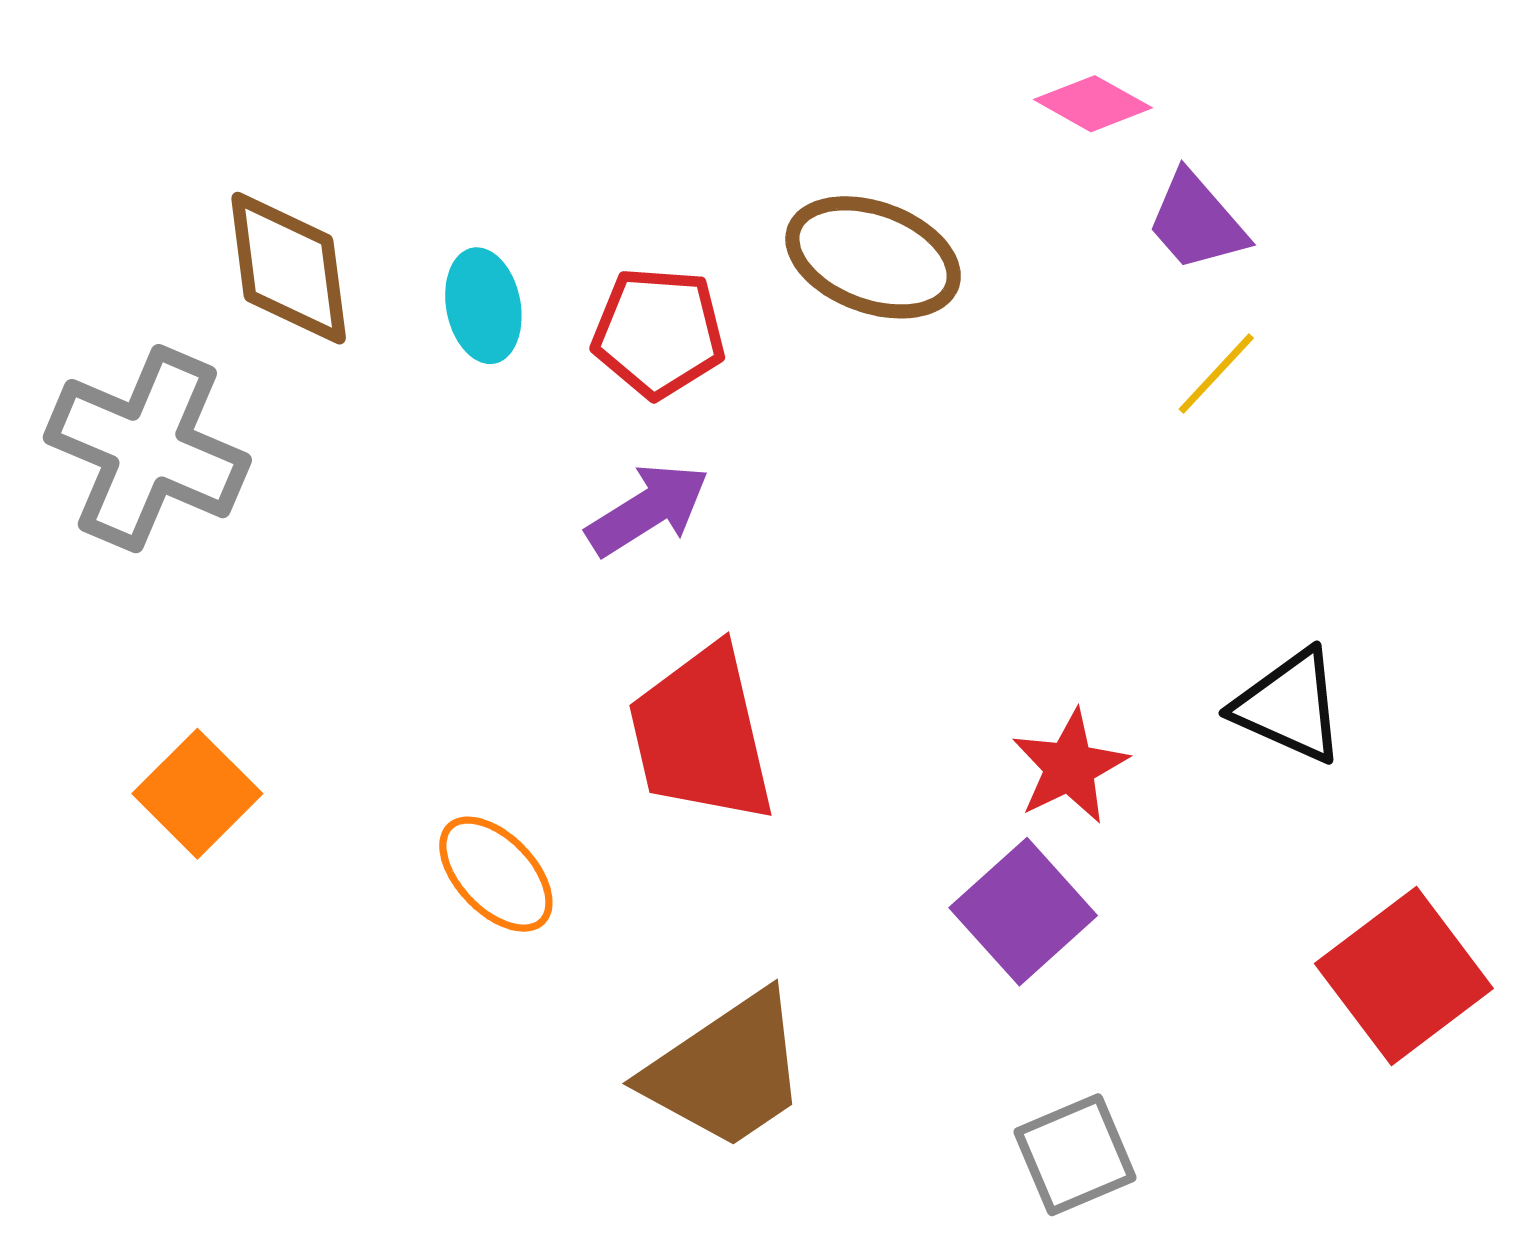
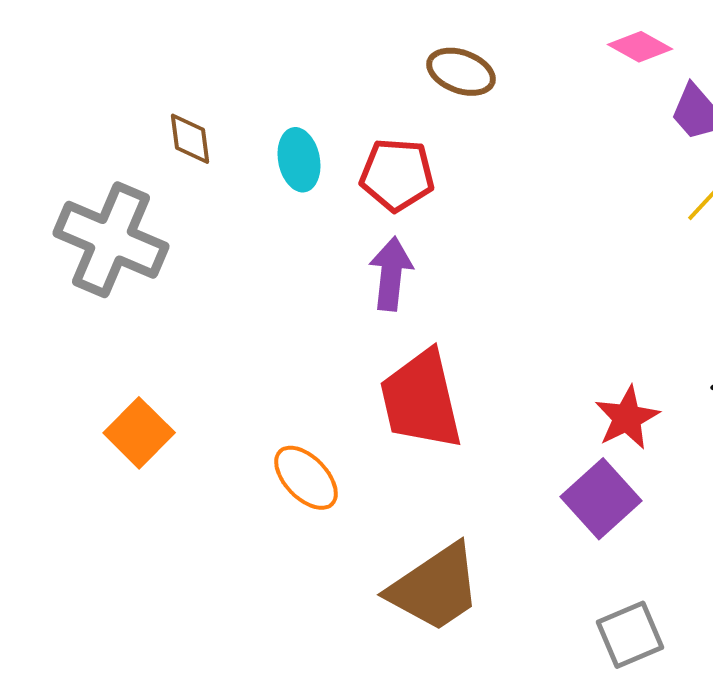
brown ellipse: (873, 257) -> (461, 72), moved, size x0.7
brown diamond: (289, 268) -> (190, 139), size x0.6
purple arrow: (648, 509) -> (391, 274), turned -52

